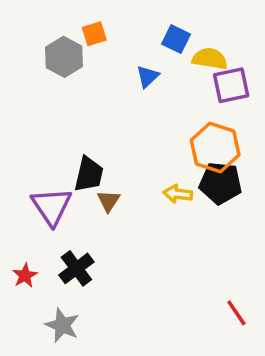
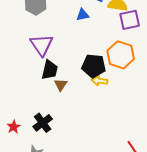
blue triangle: (148, 76) -> (83, 15), turned 32
black pentagon: (220, 183) -> (94, 66), moved
purple triangle: (52, 206) -> (42, 45), moved

